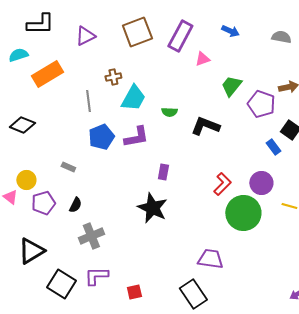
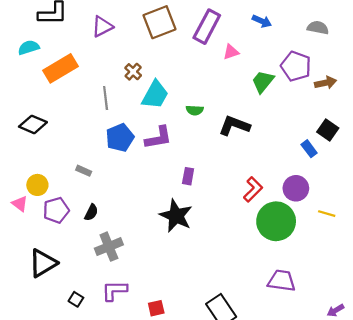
brown cross: (113, 77) -> (133, 72), turned -35
purple pentagon: (261, 104) -> (296, 66), moved
purple trapezoid: (210, 259) -> (282, 281), moved
black square: (61, 284) -> (76, 299), size x0.5

